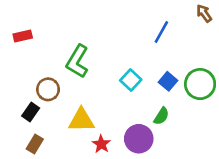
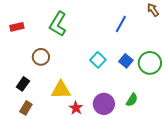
green L-shape: (77, 61) -> (58, 24), moved
brown circle: (48, 89) -> (41, 57), moved
green semicircle: (161, 116) -> (132, 100), moved

